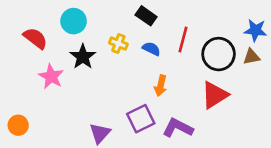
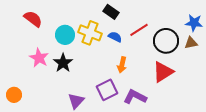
cyan circle: (74, 21) -> (65, 35), moved
red semicircle: (35, 38) -> (33, 19), moved
red line: (183, 40) -> (139, 30), turned 42
yellow cross: (118, 43) -> (90, 33), size x1.6
black star: (83, 57) -> (63, 63), moved

